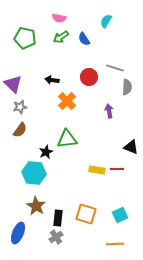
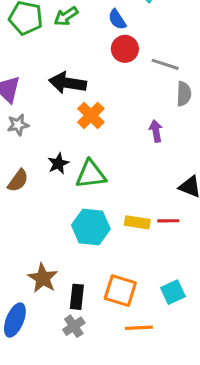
green arrow: (61, 37) -> (66, 16), moved
red circle: (89, 77) -> (125, 49), moved
black arrow: (52, 80) -> (68, 83), size x1.6
brown semicircle: (20, 130) -> (18, 181), moved
black star: (46, 152) -> (58, 164), moved
cyan hexagon: (34, 173) -> (91, 227), moved
orange line: (115, 244) -> (139, 328), moved

